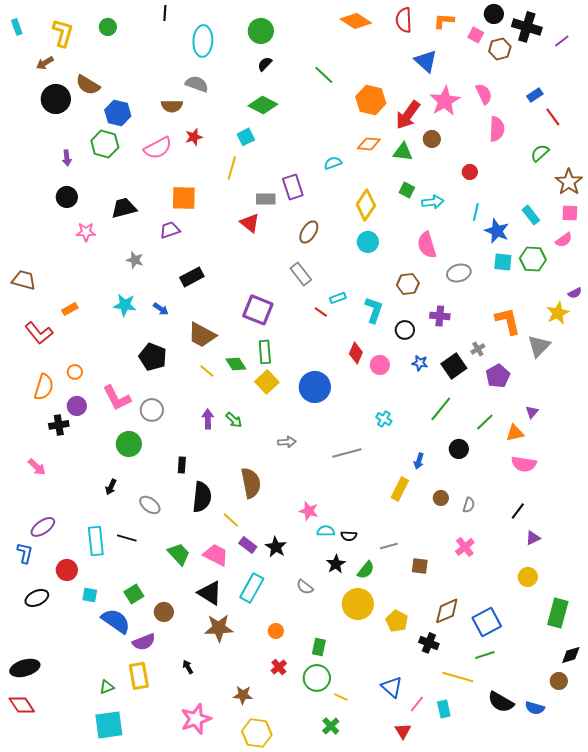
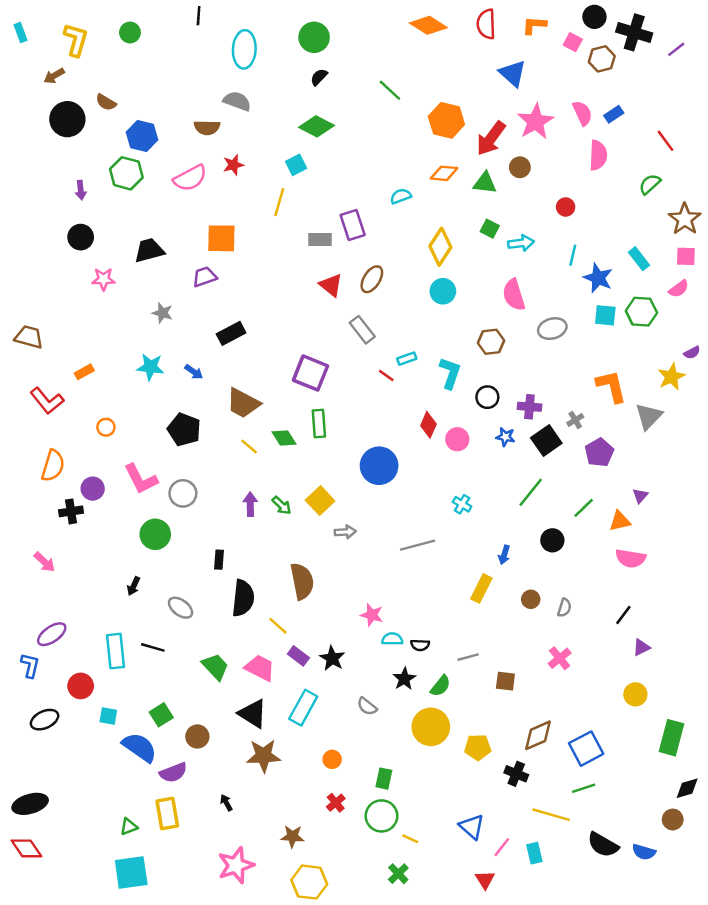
brown semicircle: (88, 85) -> (106, 102), size x0.7
blue rectangle: (535, 95) -> (614, 114), moved
red triangle: (250, 223) -> (331, 285), moved
purple cross: (440, 316) -> (529, 407), moved
orange circle: (75, 372) -> (106, 427), moved
yellow square: (267, 382) -> (320, 501), moved
yellow pentagon: (397, 621) -> (478, 747), turned -30

